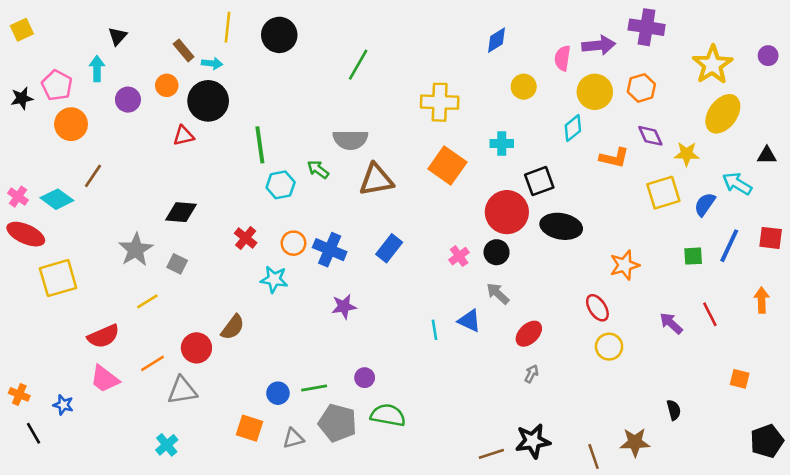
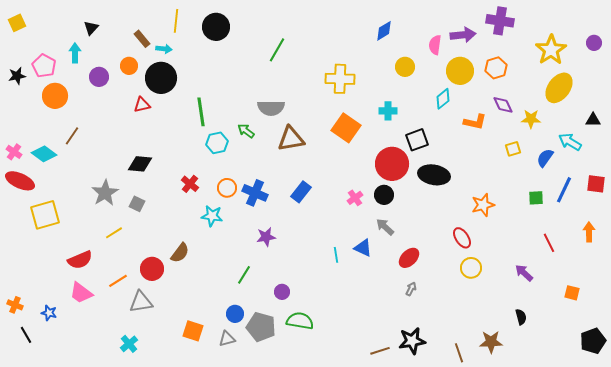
yellow square: (663, 193) -> (513, 149), size x0.6
purple arrow: (671, 323) -> (524, 273), moved
green line: (314, 388) -> (244, 275), moved, turned -48
blue circle: (278, 393) -> (235, 314), moved

